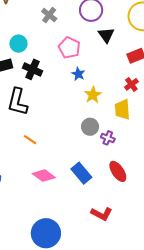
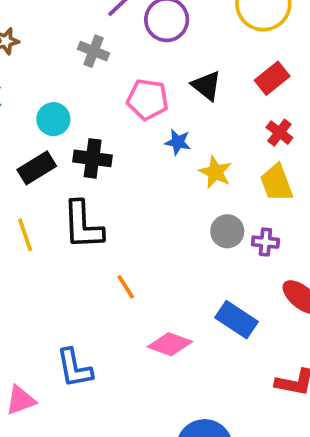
black triangle: (106, 35) -> (206, 86), moved
orange line: (30, 140) -> (126, 287), turned 40

